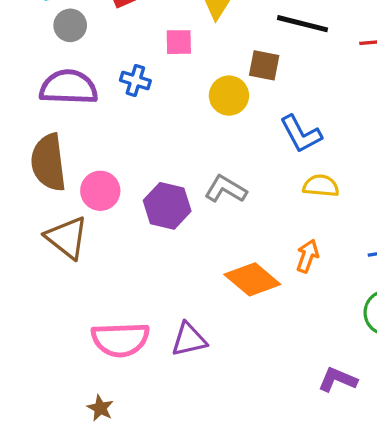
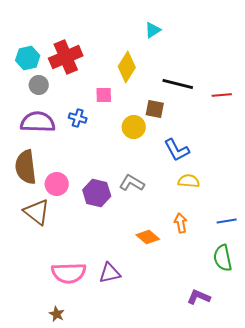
orange arrow: (308, 256) -> (181, 223), turned -30
orange diamond: (252, 279) -> (148, 237), size x0.7

